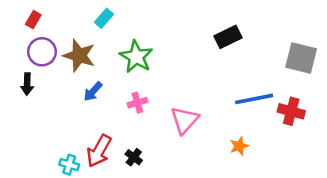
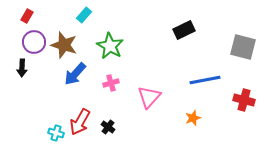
blue arrow: (93, 91) -> (75, 74), size x1.4
red cross: (291, 111) -> (244, 100), moved

